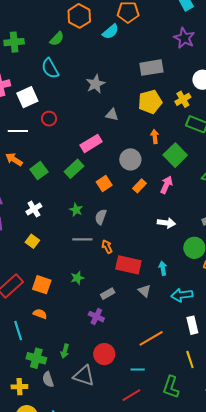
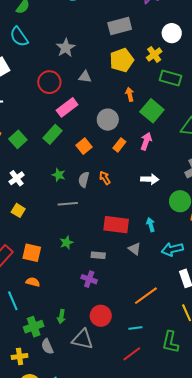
red circle: (49, 119) -> (49, 82), moved, size x1.5
orange arrow: (107, 247) -> (105, 178), moved
gray rectangle: (108, 294) -> (98, 255), turned 40
green cross: (36, 358) -> (34, 327), turned -30

